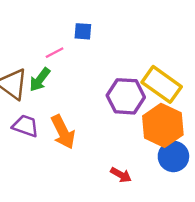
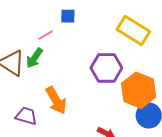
yellow rectangle: (162, 84) -> (133, 30), moved
purple trapezoid: (25, 126) -> (26, 116), moved

